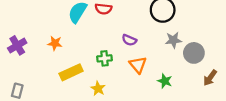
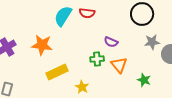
orange star: (55, 43) -> (42, 45), size x1.5
green cross: (104, 58) -> (97, 59), moved

